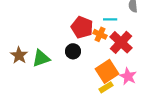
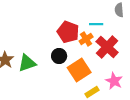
orange cross: (100, 34) -> (86, 39), turned 32
orange square: (107, 71) -> (79, 70), moved

